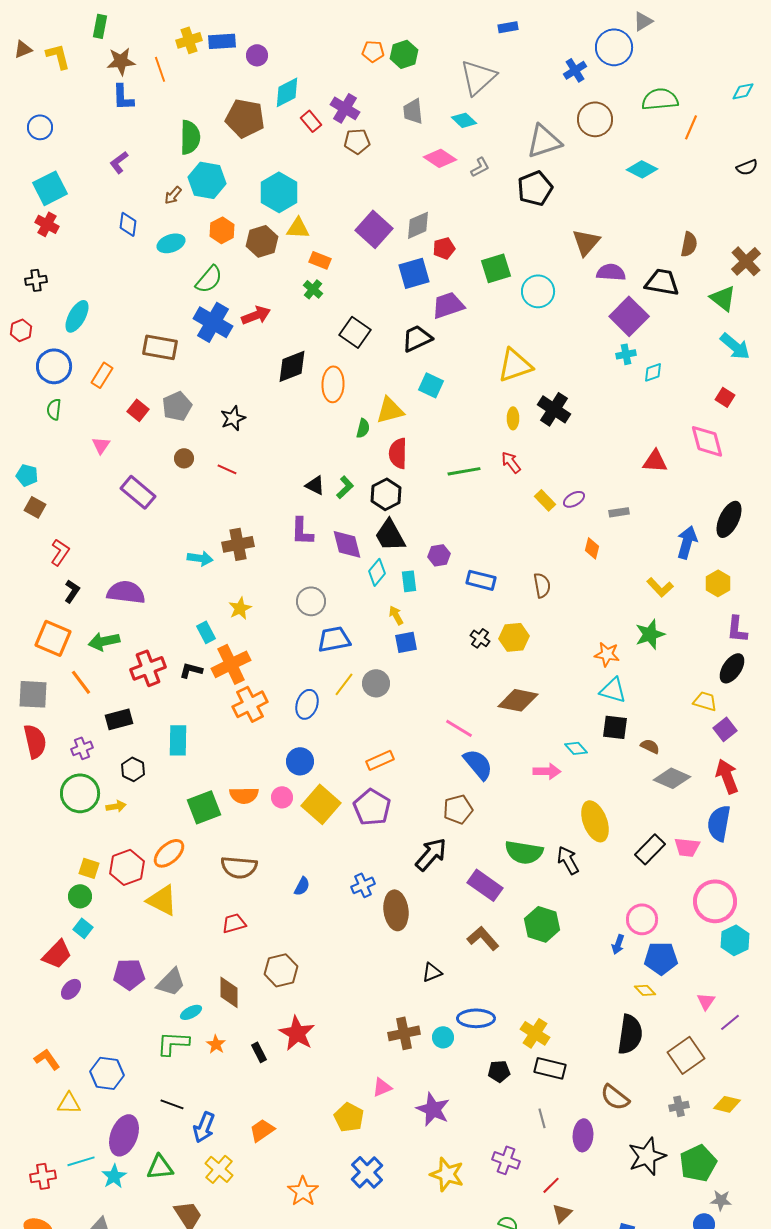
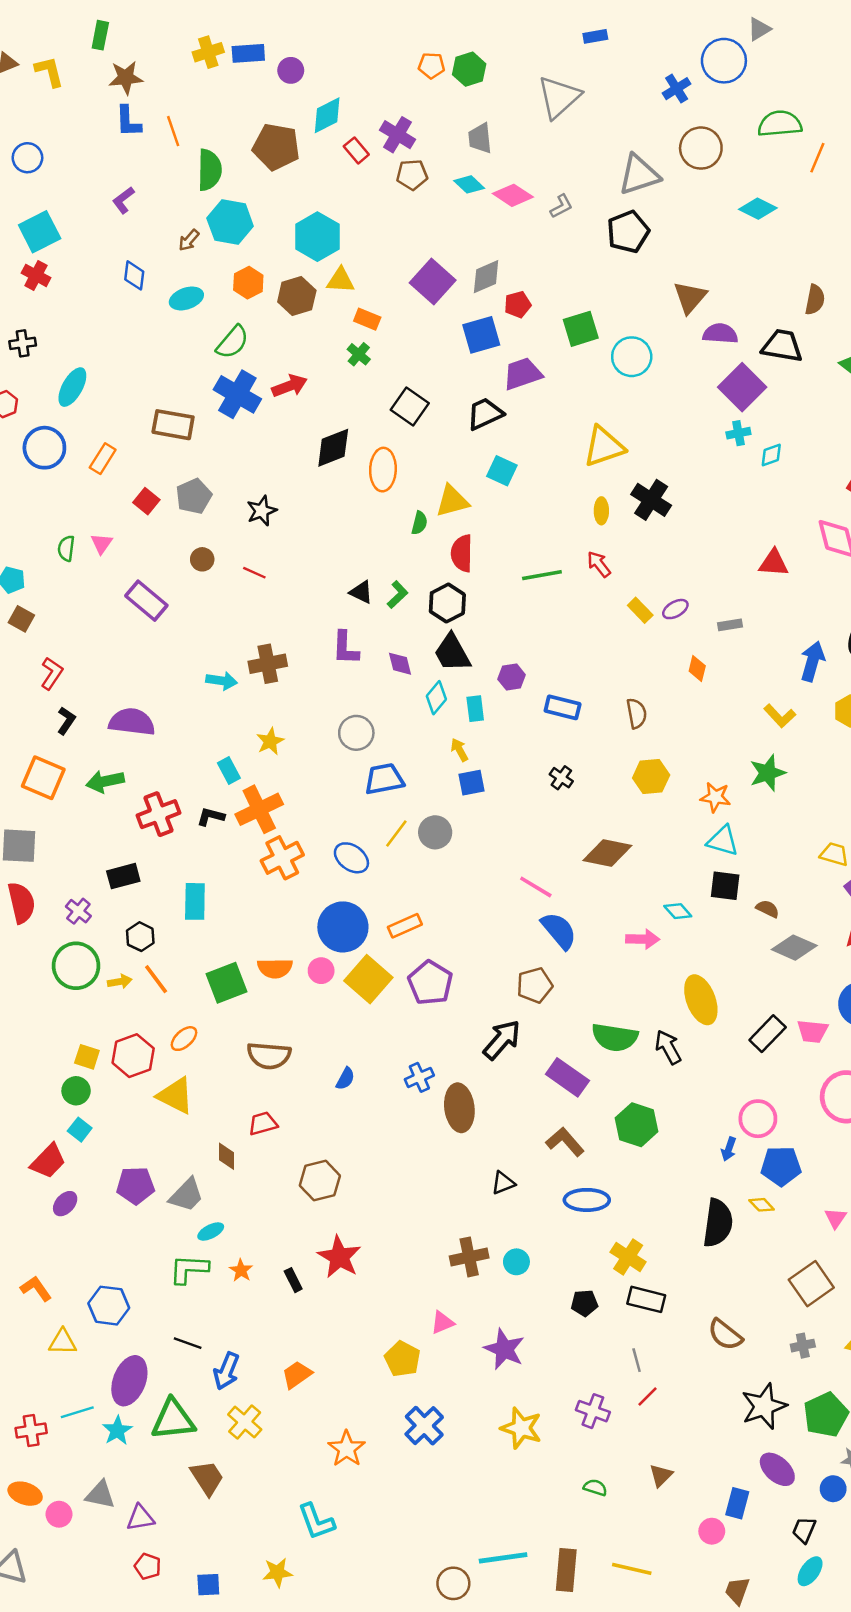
orange line: (160, 69) -> (173, 131), moved
cyan diamond: (464, 120) -> (469, 184), moved
green semicircle: (54, 409) -> (66, 548), moved
purple diamond: (347, 544) -> (400, 664), size x0.7
yellow hexagon: (514, 637) -> (651, 777), moved
orange line: (81, 682) -> (156, 979), moved
blue ellipse: (307, 704) -> (351, 858), turned -72
purple cross: (82, 748) -> (78, 911), turned -30
orange rectangle: (380, 760) -> (405, 926), moved
blue circle: (300, 761) -> (343, 927), size x1.5
orange ellipse: (169, 853) -> (184, 1039), size x0.7
brown diamond: (229, 992) -> (226, 1156), moved, size x0.7
blue ellipse: (476, 1018) -> (587, 1200), moved
black semicircle: (630, 1034) -> (718, 1223), moved
purple ellipse: (583, 1135) -> (777, 1469), moved, turned -52
green triangle: (160, 1167) -> (173, 1420), size x1.4
red line: (551, 1185) -> (647, 1397), moved

